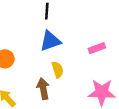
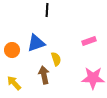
blue triangle: (50, 41) -> (36, 43), moved

